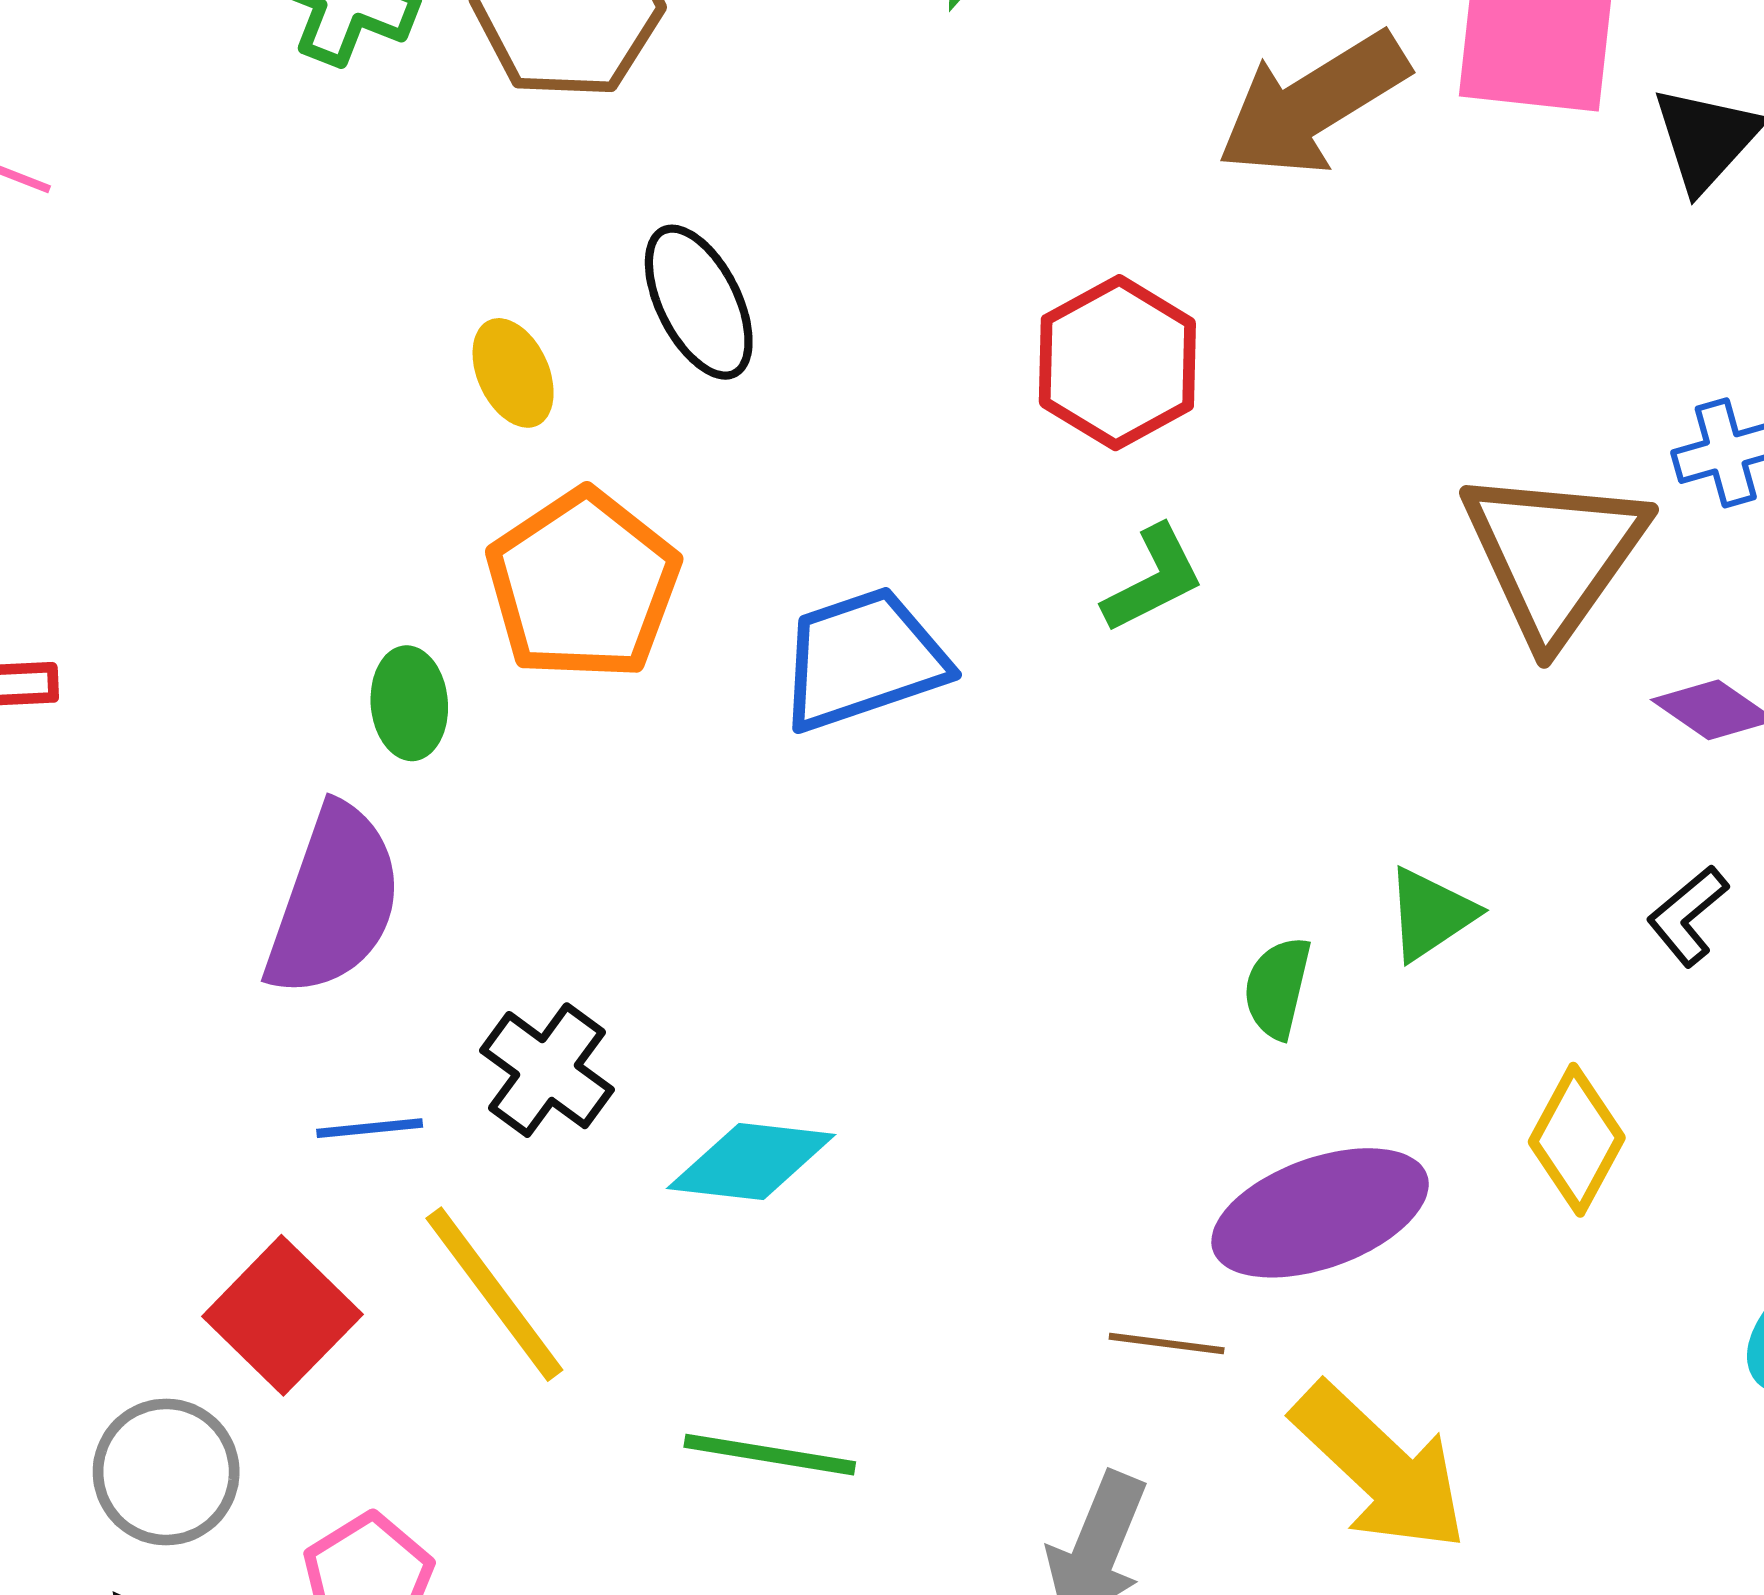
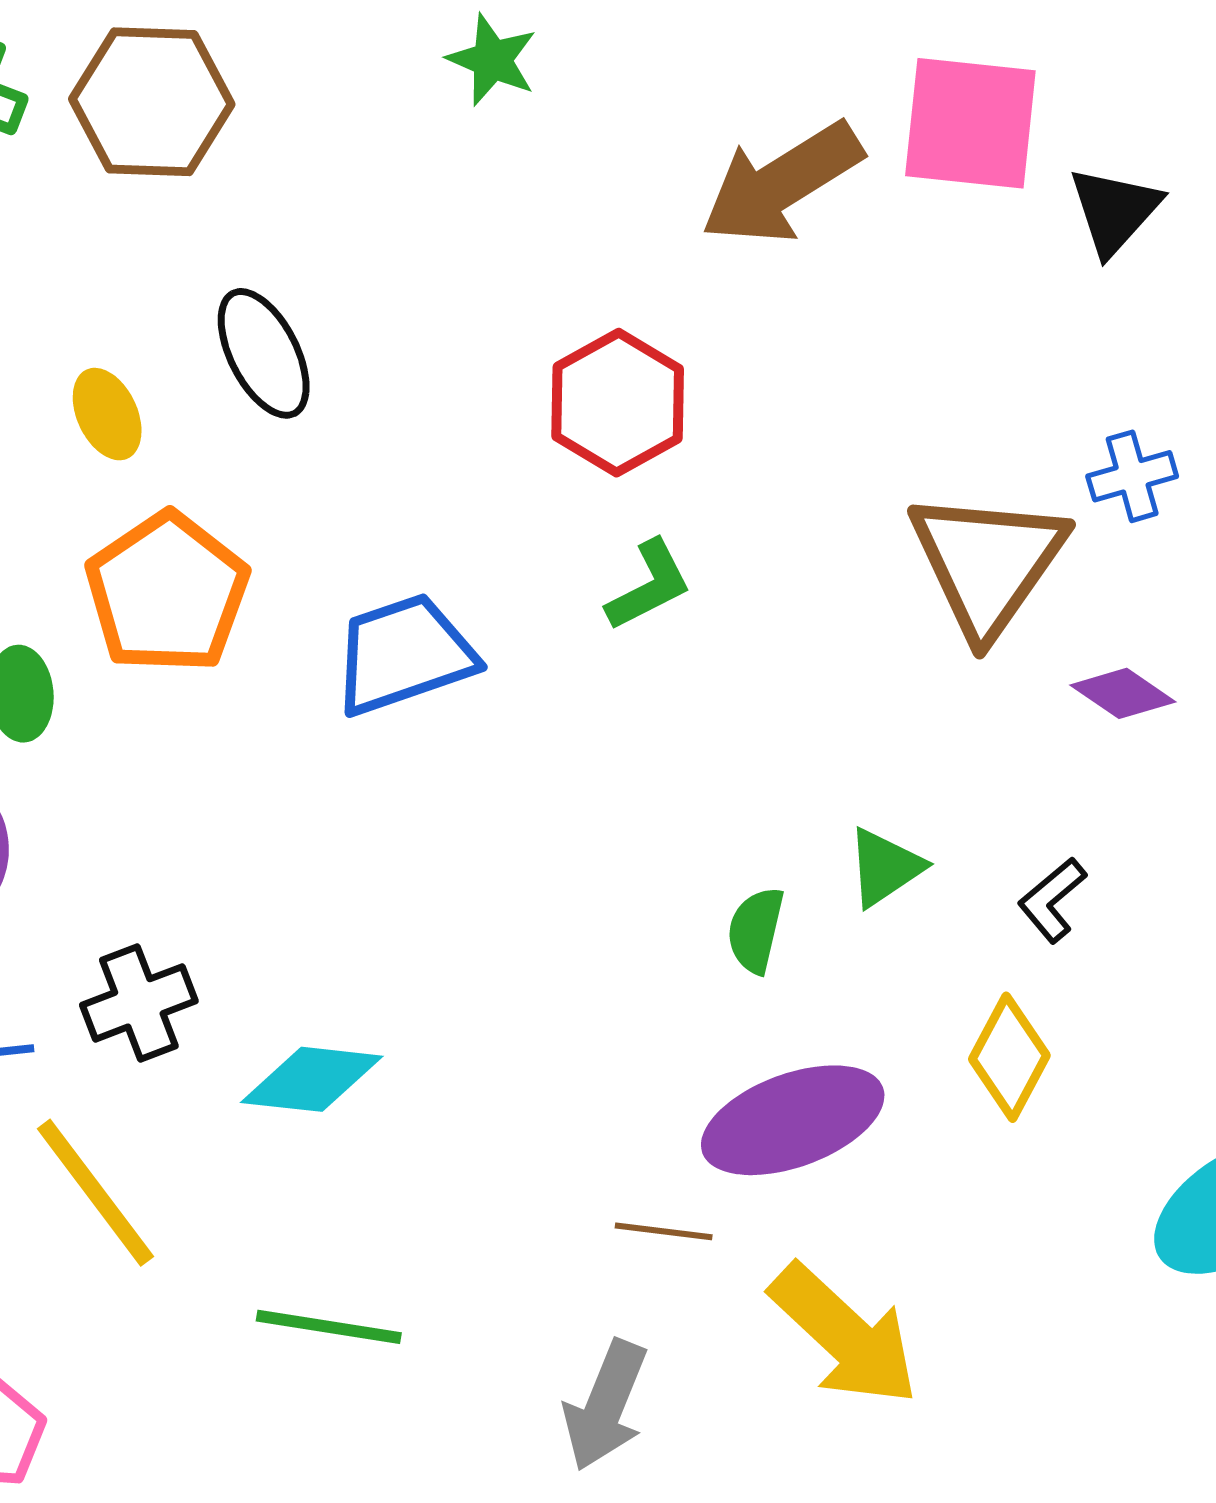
black L-shape: (1688, 916) -> (1052, 900), moved
black cross: (547, 1070) -> (139, 1003), turned 33

